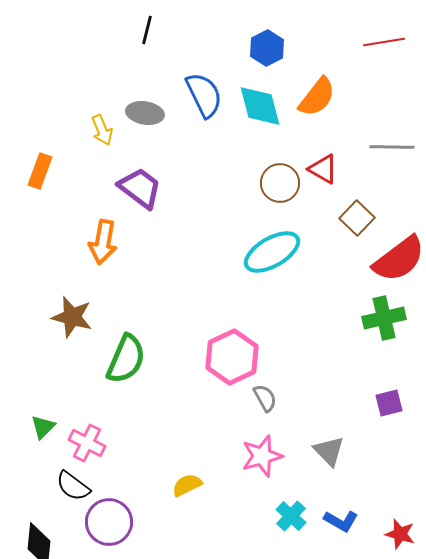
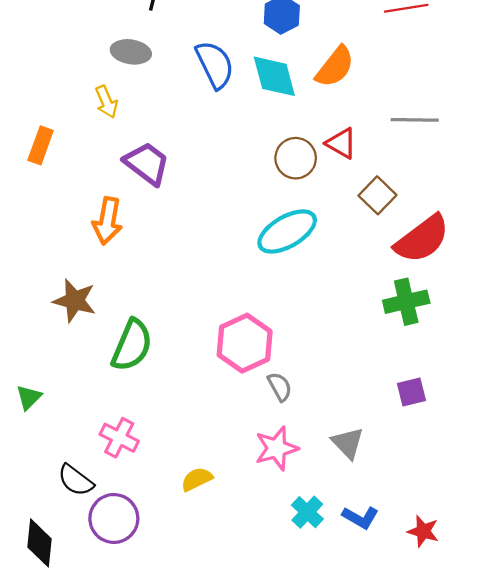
gray ellipse: (145, 113) -> (131, 52), moved
green triangle: (43, 427) -> (29, 397), moved
pink cross: (87, 443) -> (119, 438), moved

